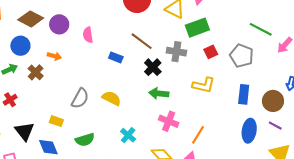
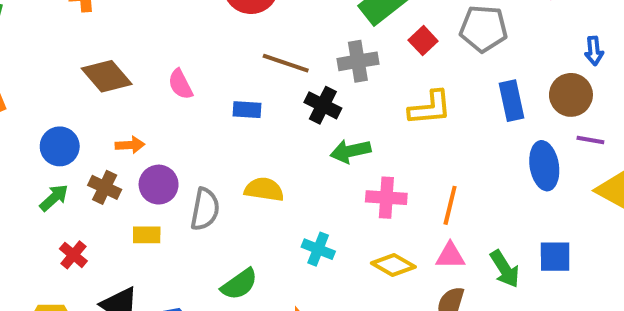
brown diamond: (31, 19) -> (107, 76), moved, turned 40
purple circle: (59, 24) -> (159, 185), moved
yellow rectangle: (56, 121) -> (147, 235), moved

